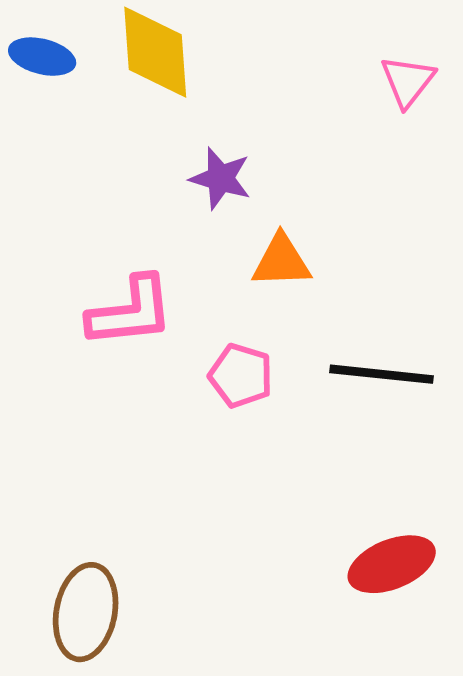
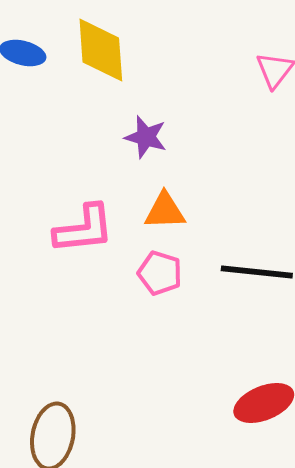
orange triangle: (281, 261) -> (165, 211), moved

